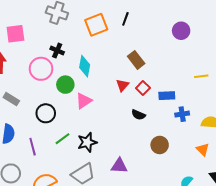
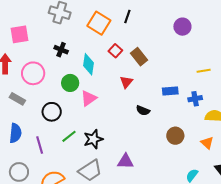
orange square: (96, 25) -> (99, 23), turned -35
pink circle: (41, 69) -> (33, 73), moved
red square: (143, 88) -> (115, 51), moved
blue cross: (182, 114) -> (195, 99), moved
brown circle: (160, 145) -> (175, 136), moved

